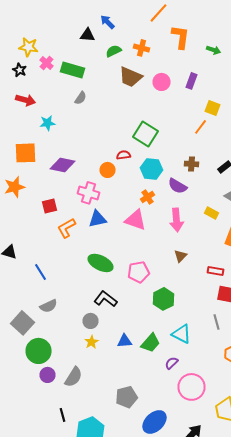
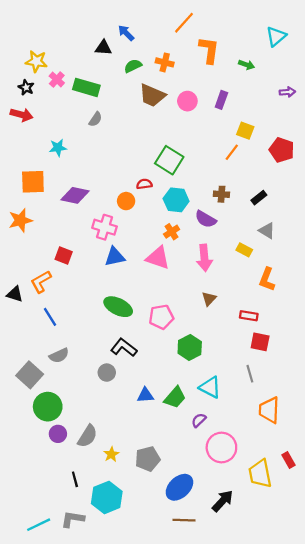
red arrow: (26, 100) -> (22, 115), moved
red square: (50, 206) -> (64, 256), moved, turned 35
orange L-shape: (66, 228) -> (41, 282), moved
yellow star: (92, 342) -> (111, 454), moved

